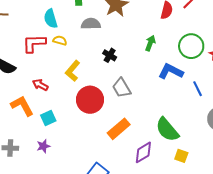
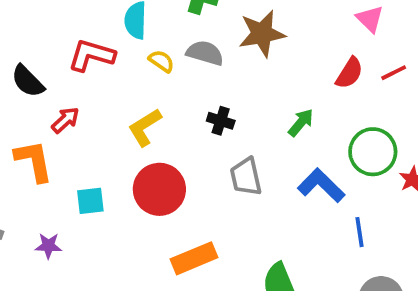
yellow semicircle: (60, 40) -> (161, 61), moved
black cross: (110, 55) -> (221, 121), turned -32
red arrow: (40, 85) -> (65, 120), moved, turned 91
gray trapezoid: (122, 88) -> (246, 177), moved
cyan square: (48, 118) -> (90, 201), moved

